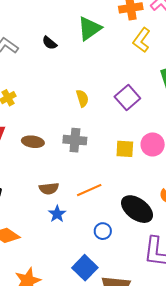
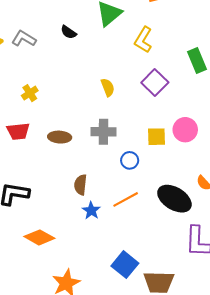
yellow L-shape: (142, 40) -> (143, 40), moved
brown semicircle: (49, 189) -> (80, 185), turned 108
orange line: (89, 190) -> (126, 199), moved
blue circle: (103, 231) -> (130, 160), moved

